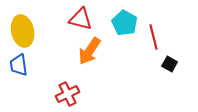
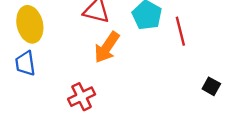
black square: (170, 64) -> (211, 86), moved

